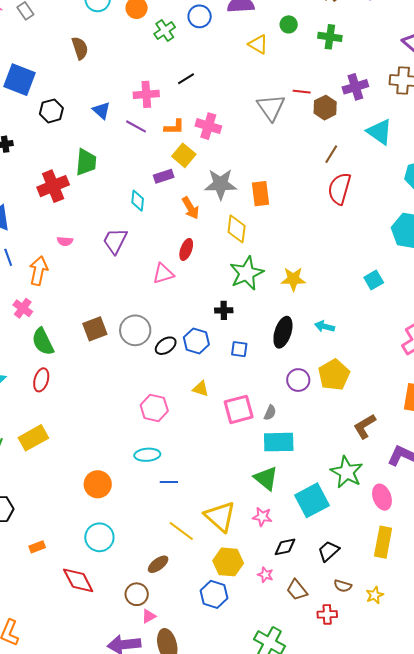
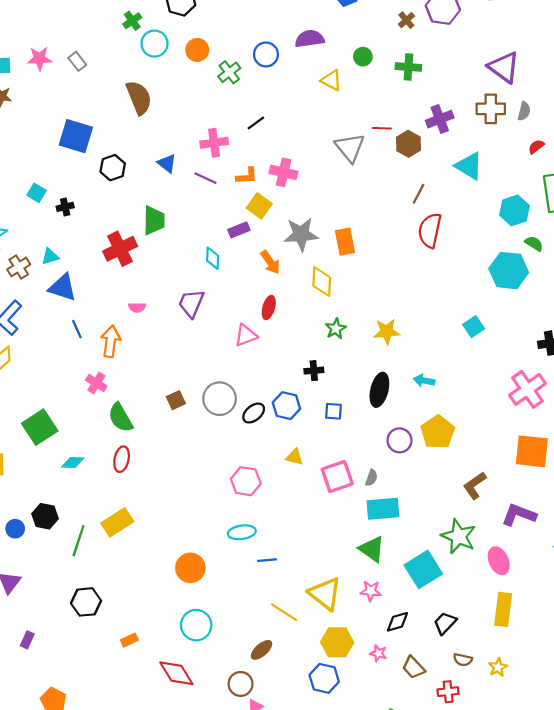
brown semicircle: (80, 48) -> (139, 98), size x1.4
green star: (247, 273) -> (336, 329), size x0.6
brown square: (95, 329) -> (176, 400), size x0.7

